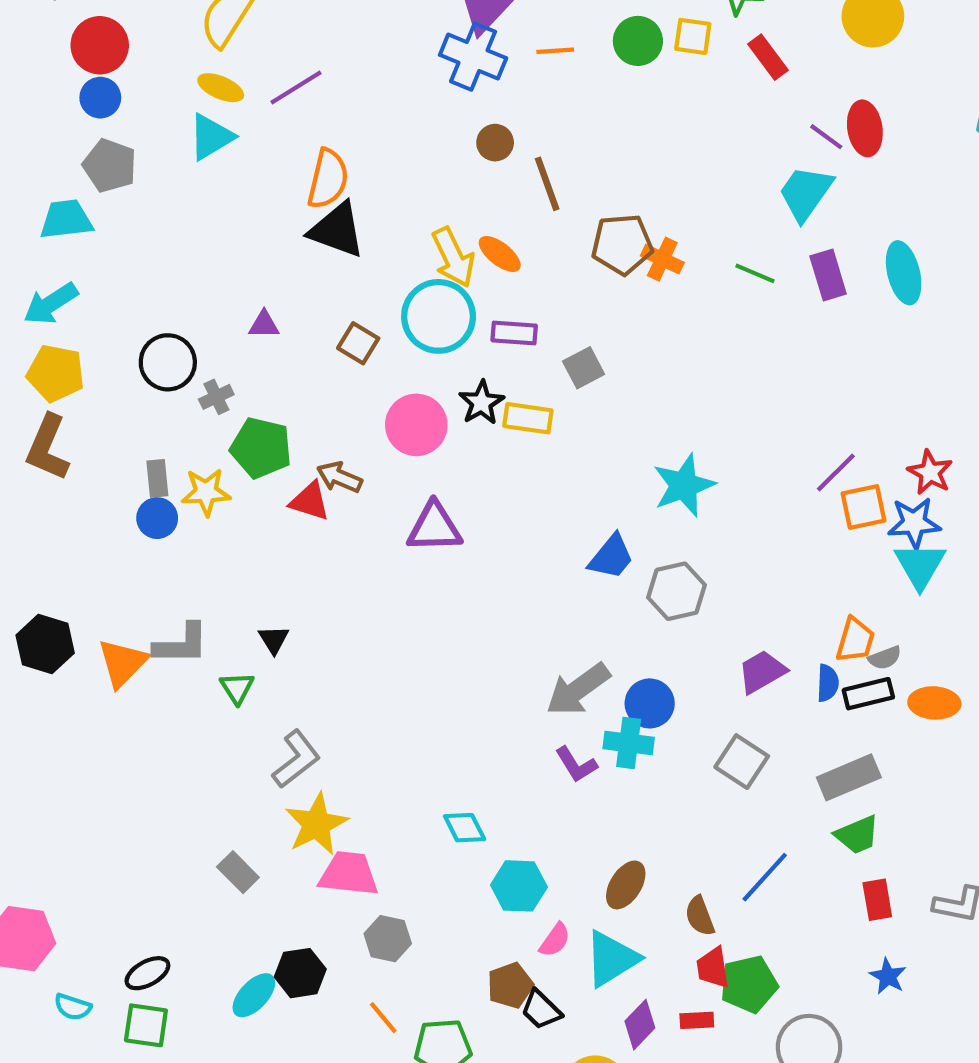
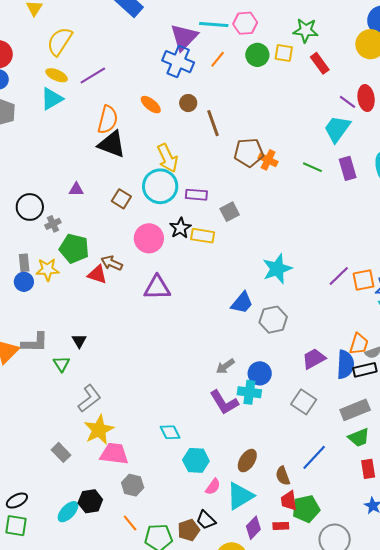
orange line: (555, 51) -> (218, 59), turned -48
orange ellipse: (500, 254) -> (151, 105), moved
purple line: (836, 473) -> (339, 276), moved
blue semicircle: (828, 683) -> (345, 364), size x1.6
gray arrow: (578, 689) -> (225, 366), size x0.6
purple L-shape: (576, 764) -> (224, 402), size x1.4
brown pentagon: (510, 985) -> (189, 530), moved

